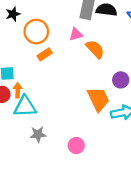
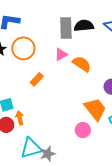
orange circle: (36, 32) -> (23, 48), moved
cyan triangle: (25, 106) -> (31, 148), moved
pink circle: (76, 146) -> (83, 130), moved

